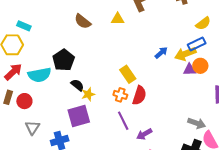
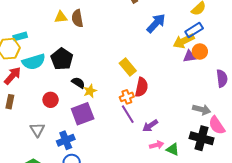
yellow triangle: (118, 19) -> (61, 17), moved
brown semicircle: (83, 21) -> (77, 18), turned 48
cyan rectangle: (24, 26) -> (20, 36), moved, turned -32
blue arrow: (161, 53) -> (156, 23), moved, size x1.5
cyan semicircle: (40, 75) -> (34, 62), moved
orange cross: (120, 95) -> (127, 97), moved, turned -32
red circle: (24, 101) -> (51, 100), moved

